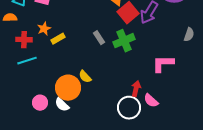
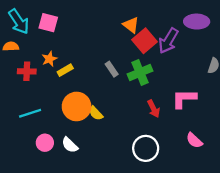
cyan line: (27, 61) -> (30, 113), moved
orange circle: (68, 88) -> (77, 106), moved
red arrow: (136, 89) -> (154, 109), moved, turned 140
pink semicircle: (151, 101) -> (194, 140), moved

